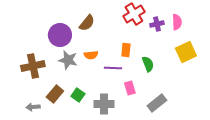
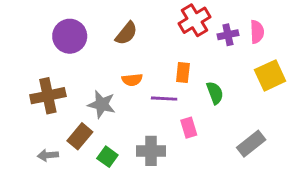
purple circle: (60, 35) -> (70, 36), moved
gray star: (68, 60) -> (102, 104), moved
green square: (78, 95) -> (107, 157), moved
gray rectangle: (157, 103) -> (251, 144), moved

